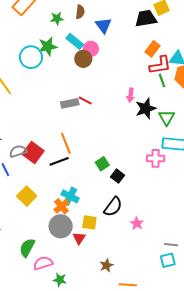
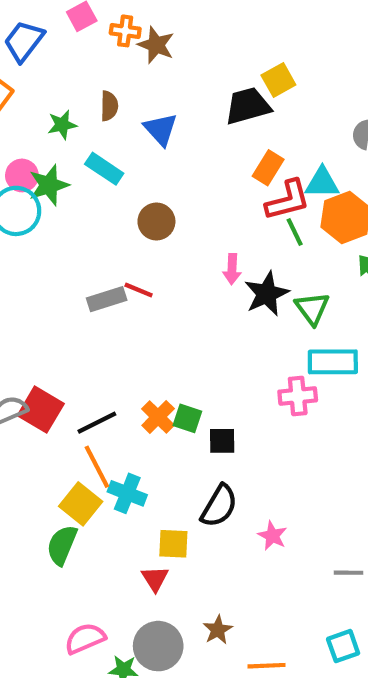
pink circle: (91, 49) -> (22, 175), moved
brown circle: (83, 59) -> (156, 222), moved
orange line: (66, 143) -> (97, 467), moved
green square: (102, 164) -> (187, 418), turned -32
black square: (118, 176) -> (222, 441), turned -32
yellow square: (27, 196) -> (81, 504), moved
orange cross: (62, 206) -> (158, 417), moved
gray circle: (61, 226) -> (158, 646), moved
green semicircle: (27, 248) -> (62, 545), moved
cyan square: (168, 260) -> (343, 646), moved

